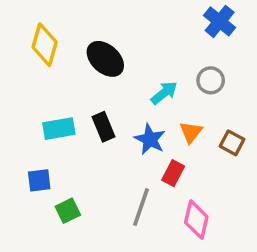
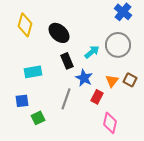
gray circle: (211, 80) -> (118, 45), size x1.6
black rectangle: (104, 127) -> (67, 61), moved
orange triangle: (191, 132) -> (112, 81), moved
gray line: (141, 207) -> (66, 99), moved

